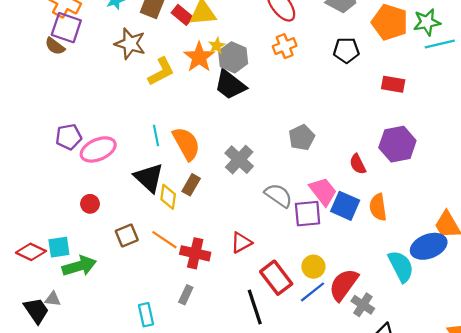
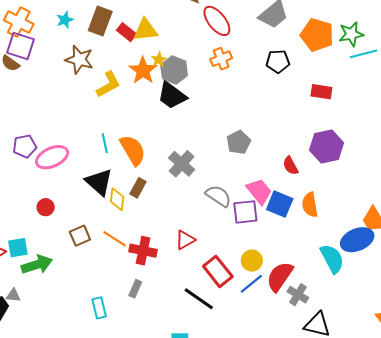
black line: (255, 307) -> (199, 299), turned -36

